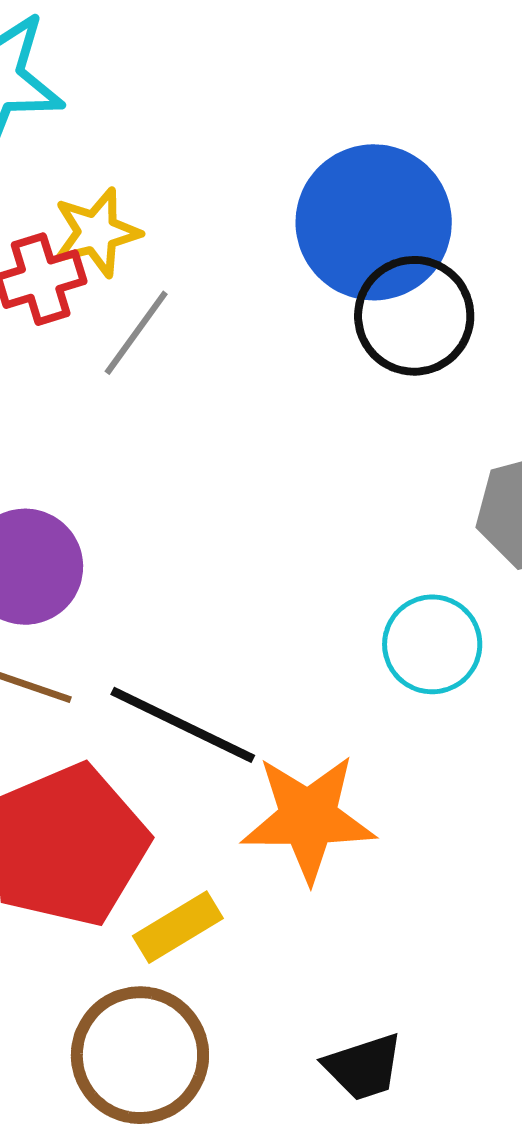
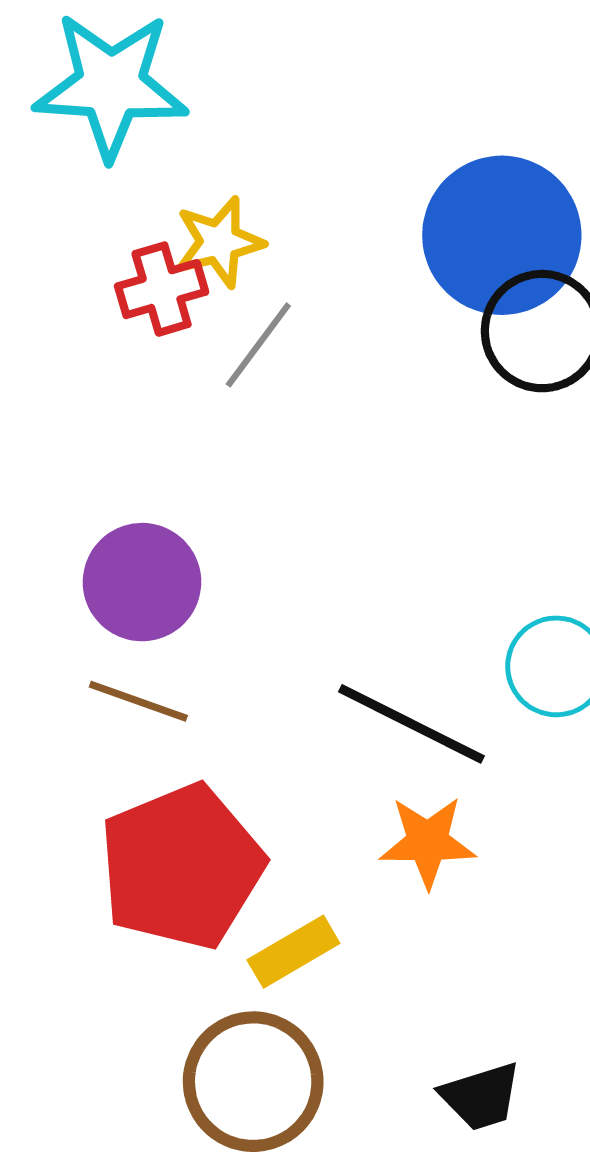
black line: (183, 725) -> (411, 724), moved
orange star: (308, 818) -> (428, 842), size x0.7

